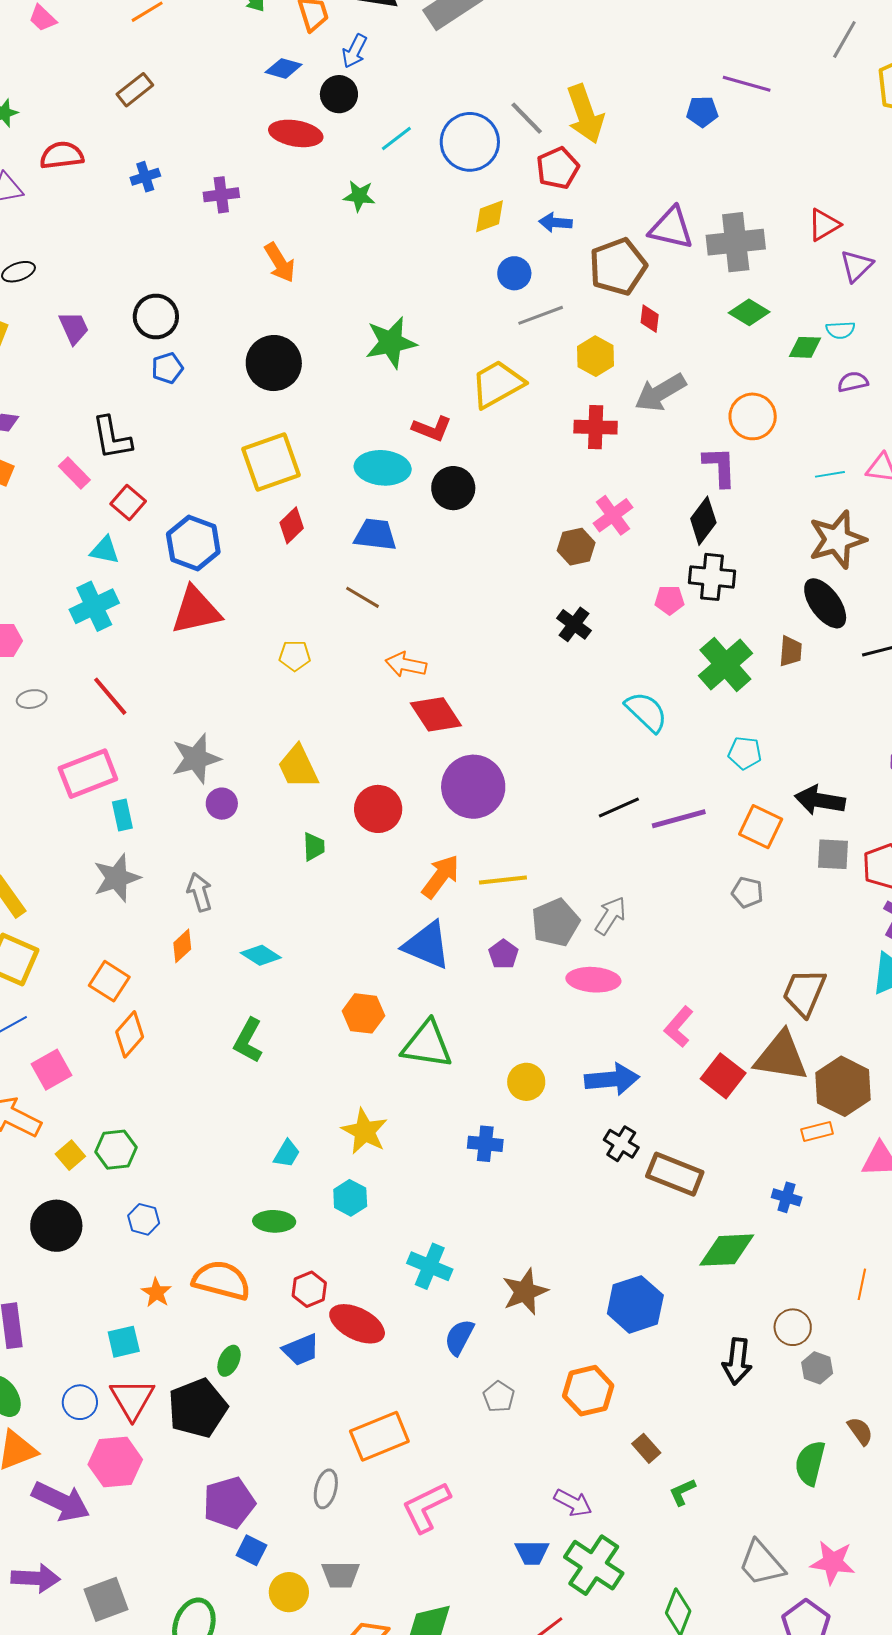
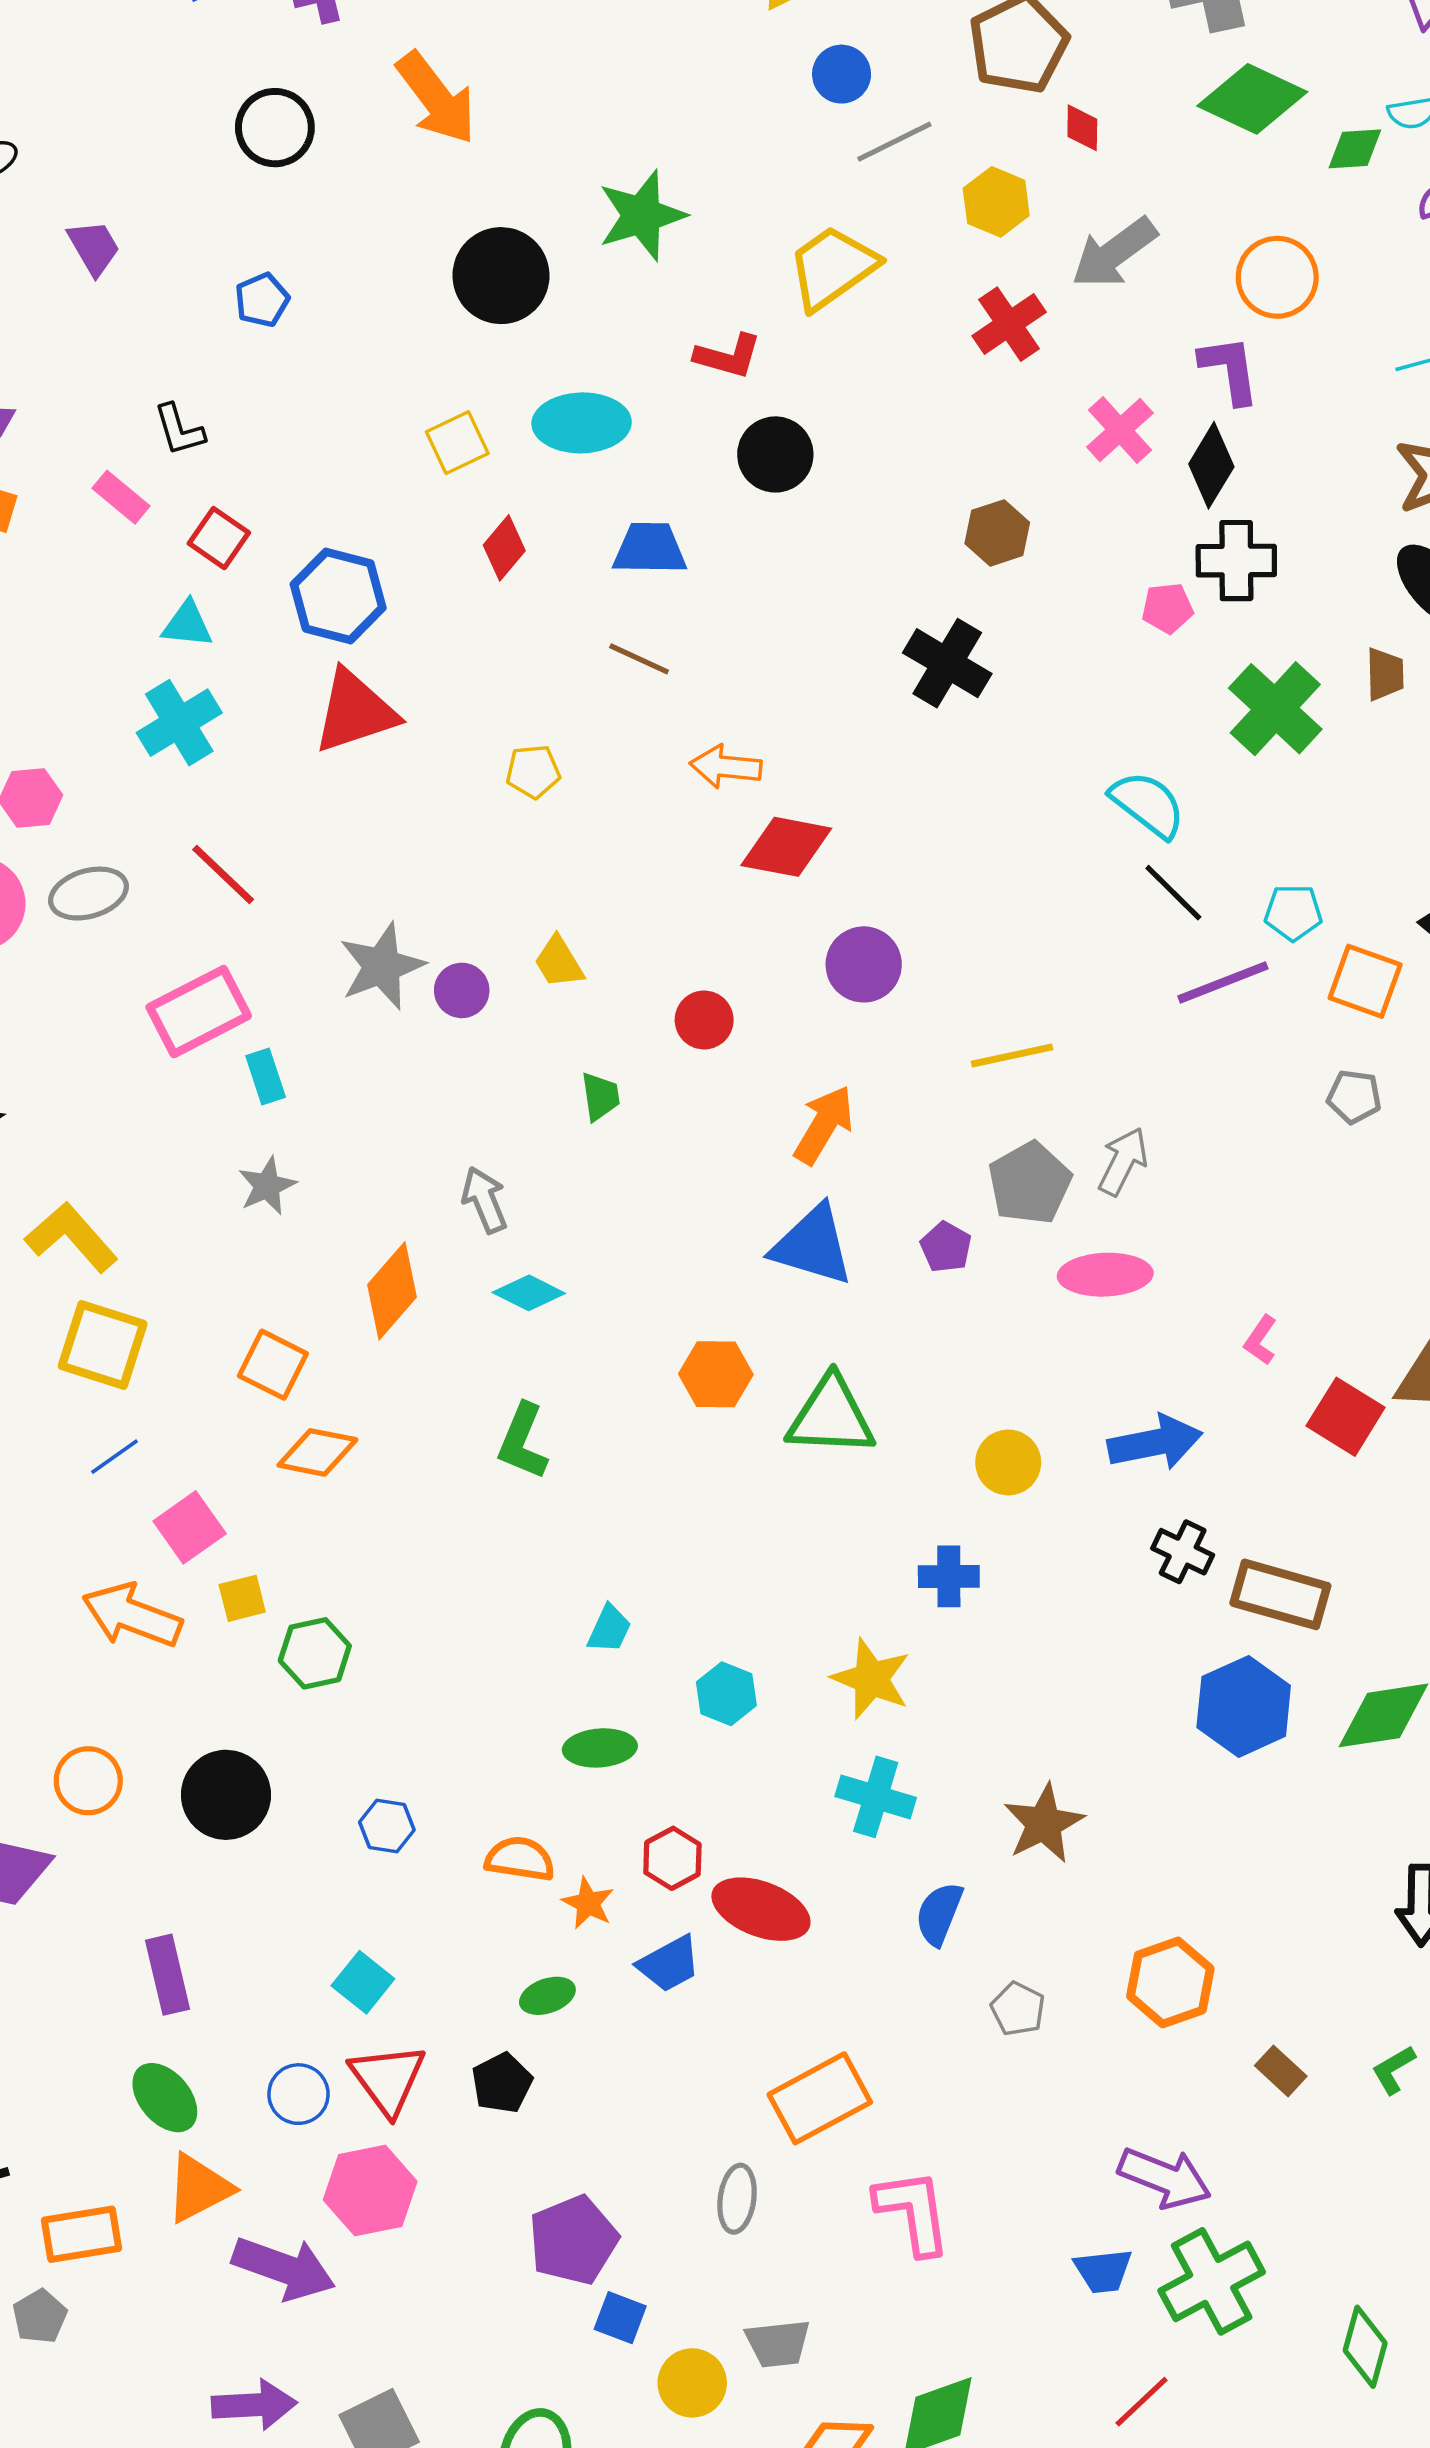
orange arrow: (280, 263) -> (436, 98), size x1.4
green diamond: (749, 312) -> (1252, 99), size x1.5
black circle: (156, 316) -> (275, 128), moved
black circle: (274, 363) -> (501, 276), moved
red cross: (596, 427) -> (1009, 324), turned -30
black L-shape: (112, 438) -> (179, 430), size x0.7
yellow square: (271, 462) -> (457, 443), size x0.6
cyan ellipse: (383, 468) -> (582, 423), moved
pink cross: (613, 515) -> (1120, 430), moved
black cross: (574, 624) -> (947, 663), moved, size x1.4
gray ellipse: (32, 699) -> (88, 894), size x1.5
red diamond: (436, 714) -> (786, 847), turned -40
cyan pentagon: (745, 753) -> (1293, 913), moved
yellow trapezoid: (298, 767) -> (559, 962), size x0.7
purple circle: (473, 787) -> (864, 964), size x0.7
purple circle: (222, 804) -> (462, 990), moved
black line: (619, 808) -> (1173, 893), moved, turned 75
red circle: (378, 809) -> (704, 1020), size x0.7
gray star: (117, 878) -> (267, 1186), size x0.7
yellow line: (503, 880) -> (1012, 1055), moved
gray arrow: (200, 892) -> (485, 1200), moved
orange diamond: (182, 946) -> (392, 1291), size x1.6
pink L-shape: (679, 1027) -> (1260, 1340), size x0.7
orange diamond: (130, 1034) -> (317, 1452), turned 66
yellow star: (365, 1131) -> (871, 1679), moved
yellow square: (70, 1155) -> (242, 1598), moved, turned 32
blue hexagon: (144, 1219) -> (387, 1826), moved
orange semicircle: (221, 1280) -> (520, 1859), size x0.7
orange star: (156, 1293) -> (588, 1903), moved
blue hexagon: (635, 1304) -> (1244, 1706), moved
cyan square: (124, 1342) -> (363, 1982), turned -32
green ellipse: (229, 1361) -> (547, 1996), turned 52
black pentagon: (198, 1408) -> (502, 2083), size x0.6
green L-shape: (682, 1492) -> (1393, 2070), moved
purple arrow: (573, 1503) -> (1165, 2178), size x1.4
pink L-shape: (426, 1507) -> (913, 2212), turned 114
green cross: (594, 1565) -> (1212, 2281), turned 34

